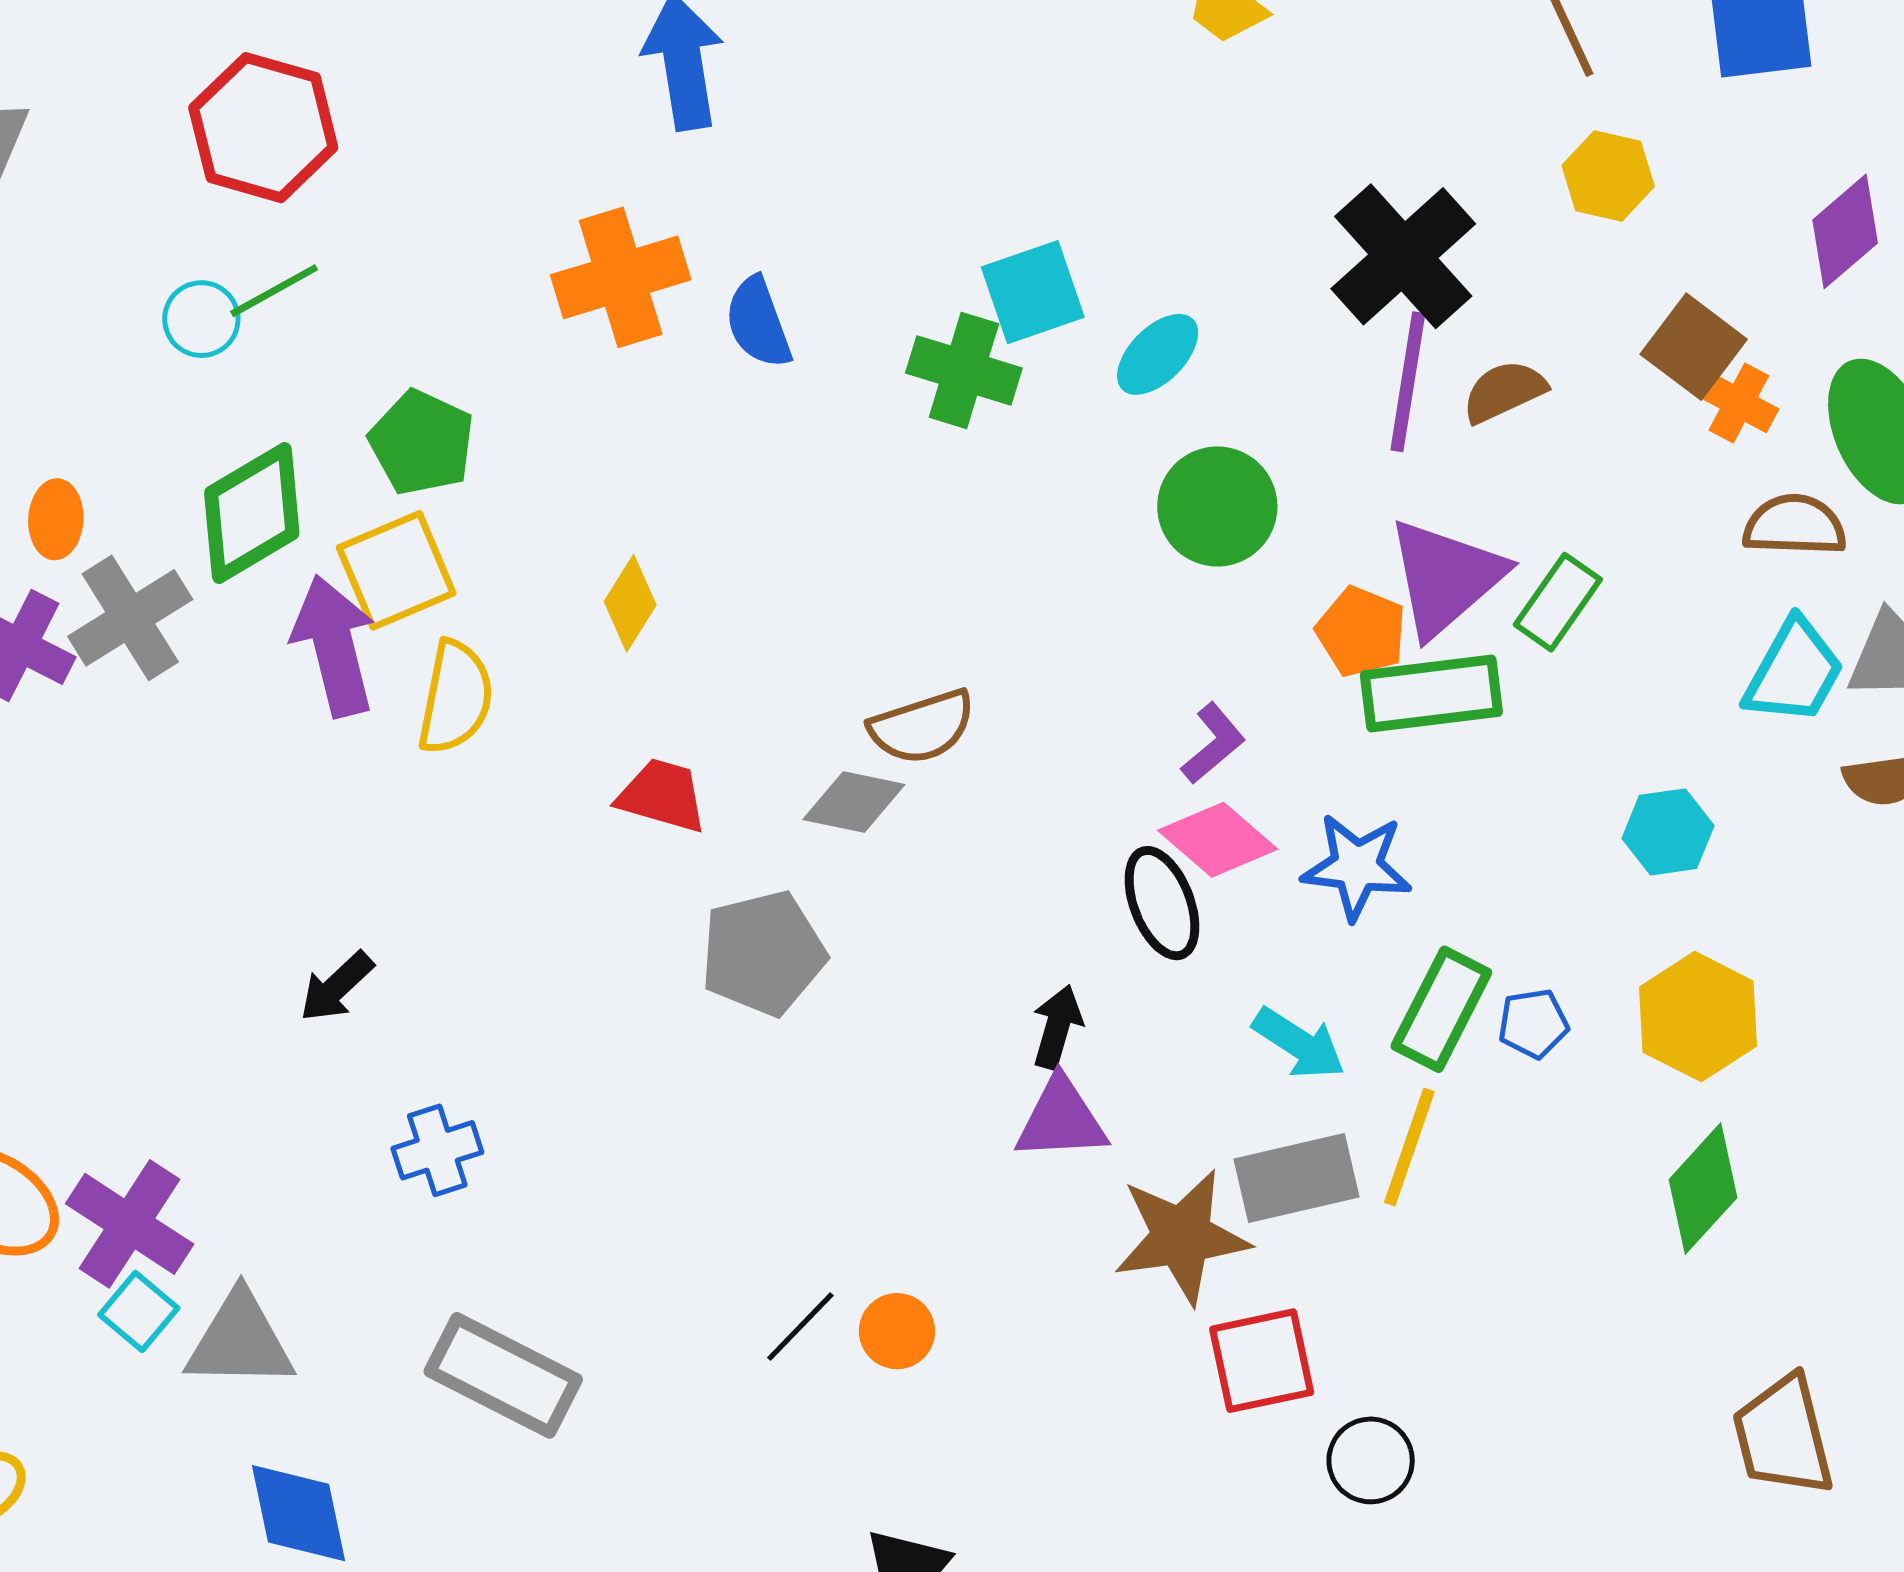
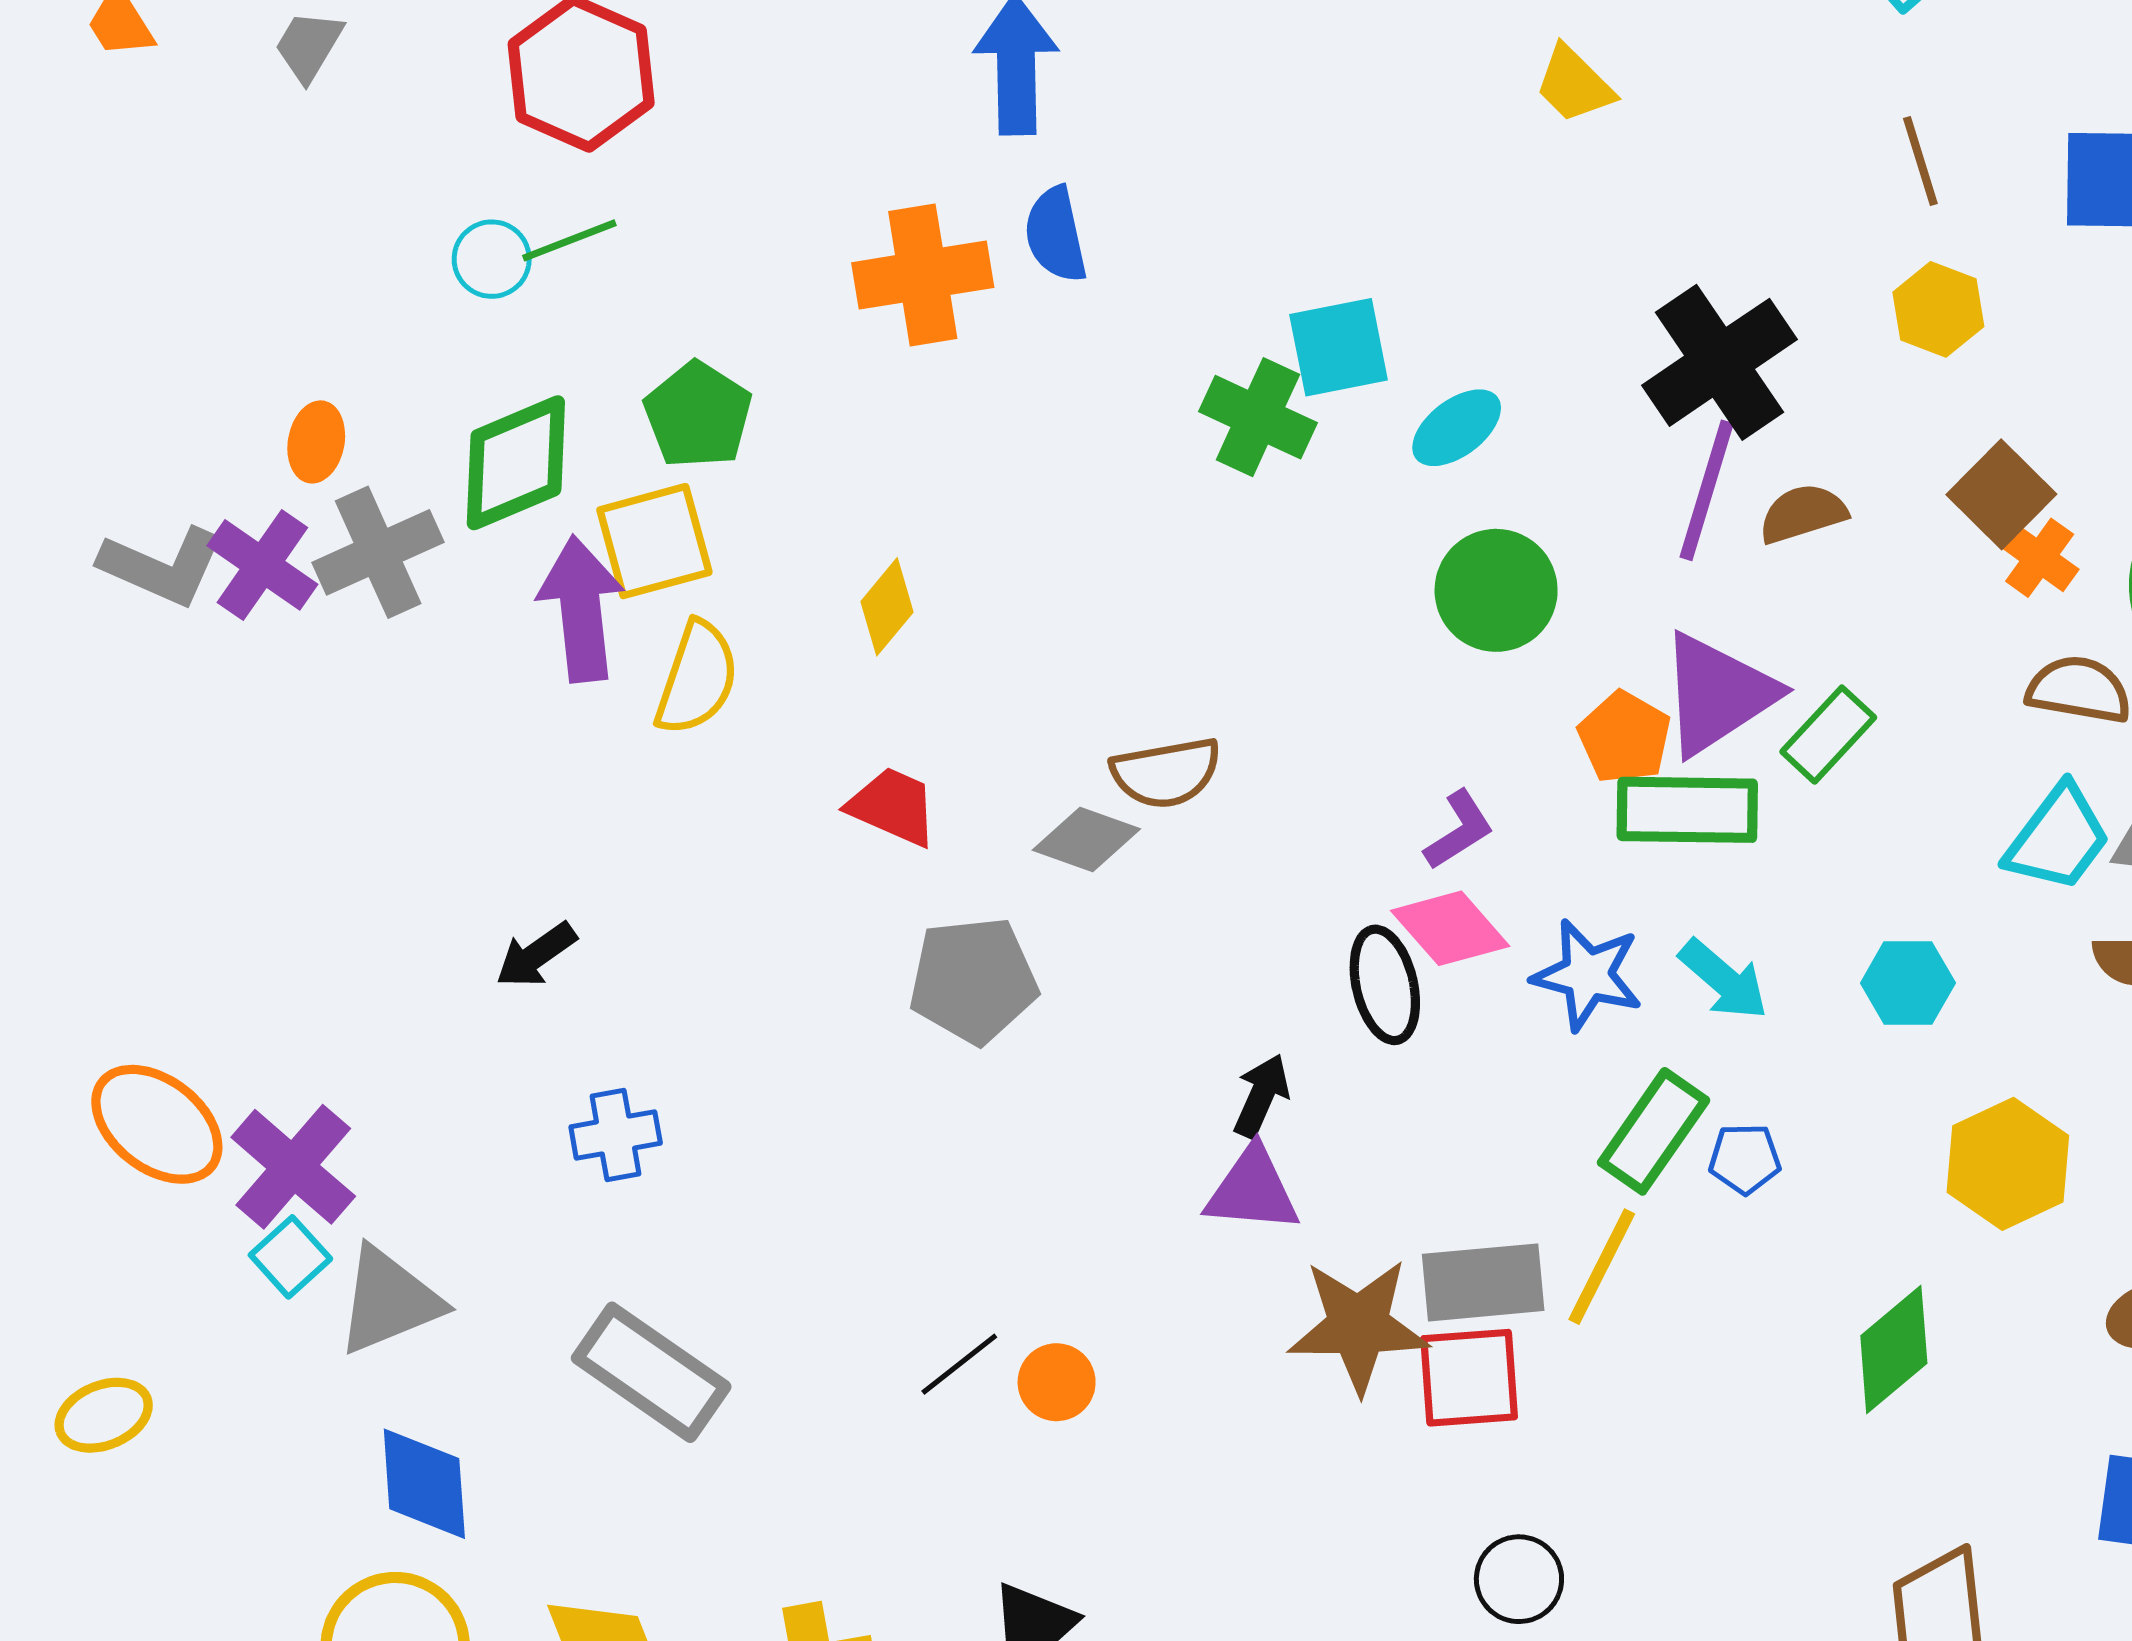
blue semicircle: (758, 323) -> (1056, 235), moved
yellow hexagon: (1698, 1017) -> (2008, 1164), moved
cyan arrow: (1299, 1043) -> (1724, 980), moved
gray triangle: (240, 1341) -> (389, 1301), turned -31
red square: (1262, 1361) -> (1469, 1378), moved

